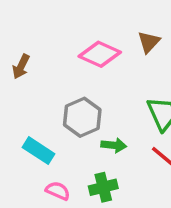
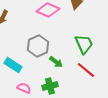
green arrow: (114, 145) -> (56, 62), turned 32

